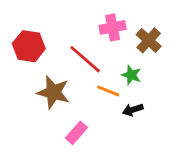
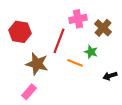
red line: (85, 59) -> (59, 41), turned 70
black arrow: (133, 110) -> (110, 76), moved
pink rectangle: (76, 133) -> (29, 92), moved

